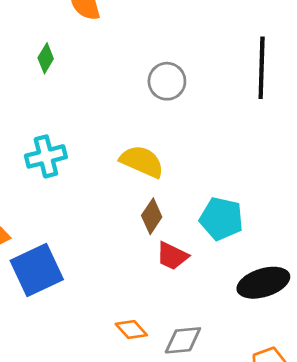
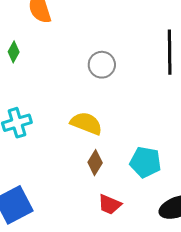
red trapezoid: (172, 256) -> (110, 204), moved

